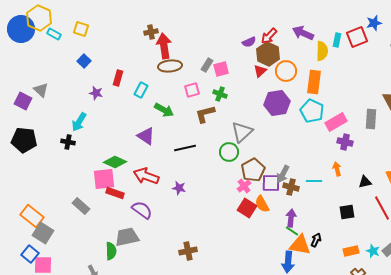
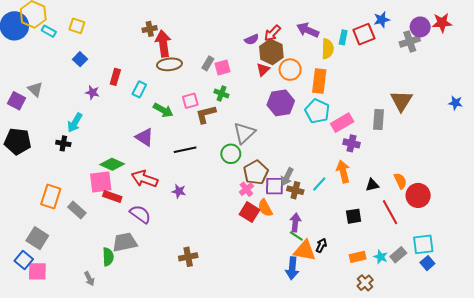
pink square: (192, 90) -> (190, 101), moved
orange arrow: (337, 169) -> (343, 172), size x1.5
cyan line: (314, 181) -> (319, 184), turned -49
orange rectangle: (32, 216) -> (51, 196), moved, turned 70

